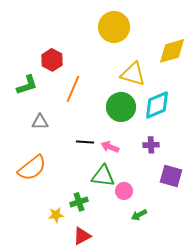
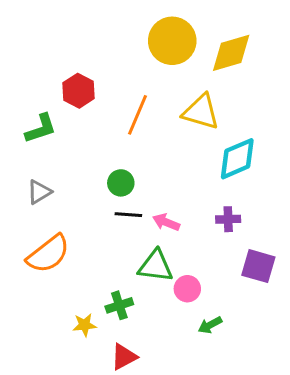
yellow diamond: (172, 51) -> (231, 53), moved
orange line: (73, 89) -> (137, 115), moved
green circle: (121, 107) -> (121, 183), moved, size x0.6
gray triangle: (40, 122) -> (39, 192), moved, turned -30

